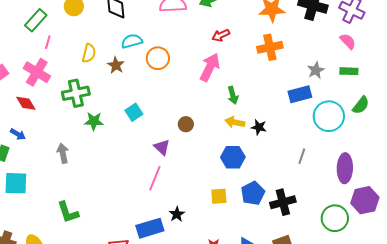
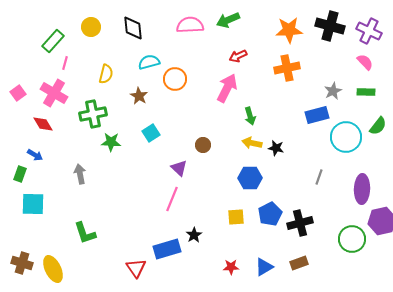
brown star: (116, 65) -> (139, 96), moved

